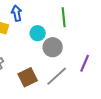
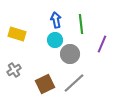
blue arrow: (17, 13) -> (56, 20), moved
purple line: (85, 63) -> (102, 44), moved

